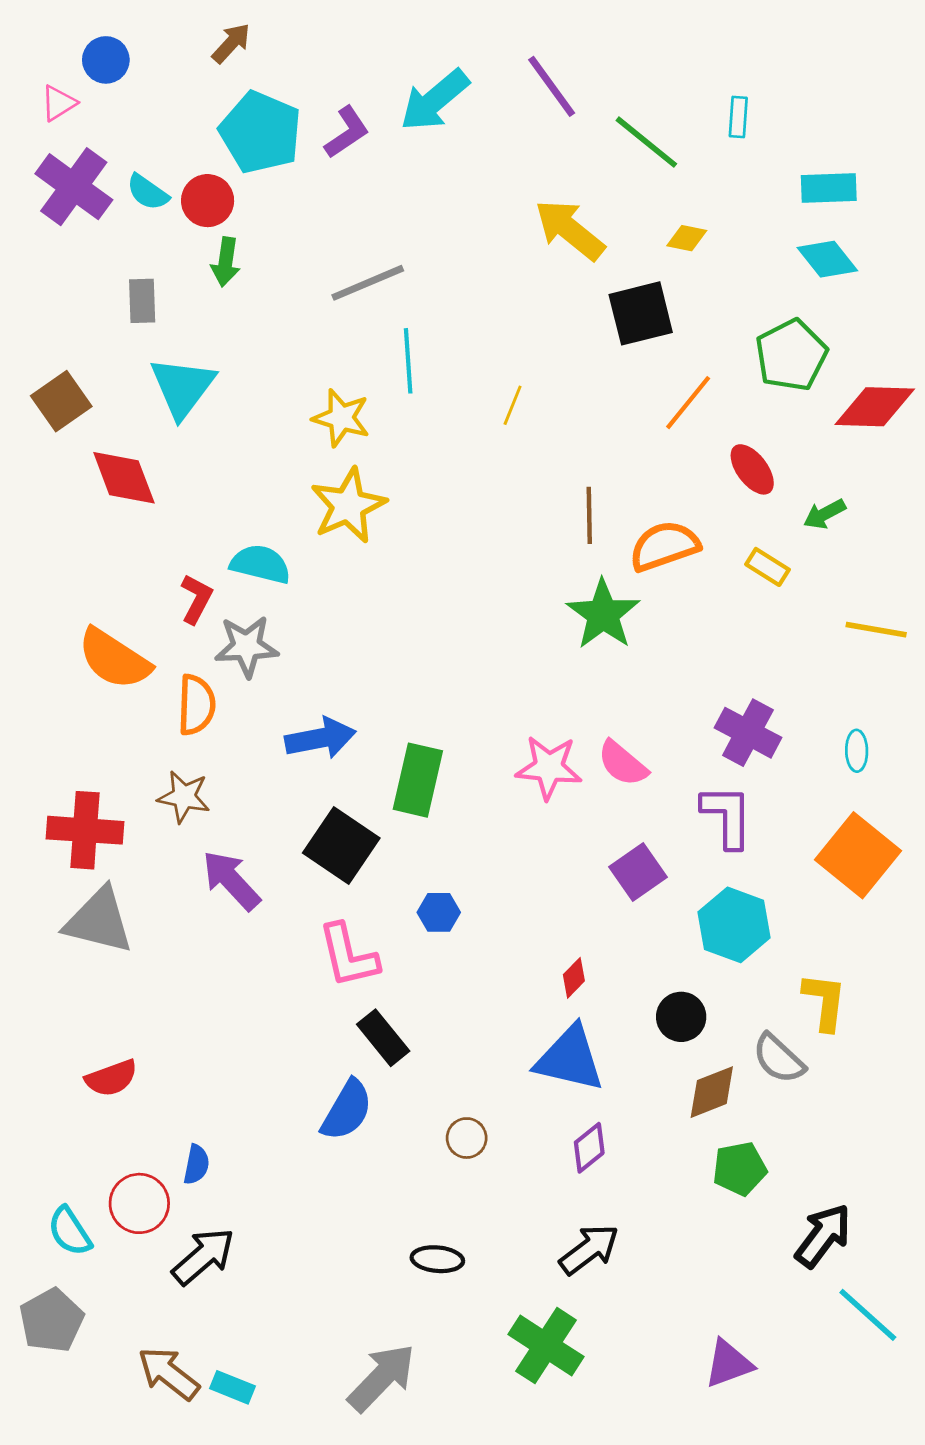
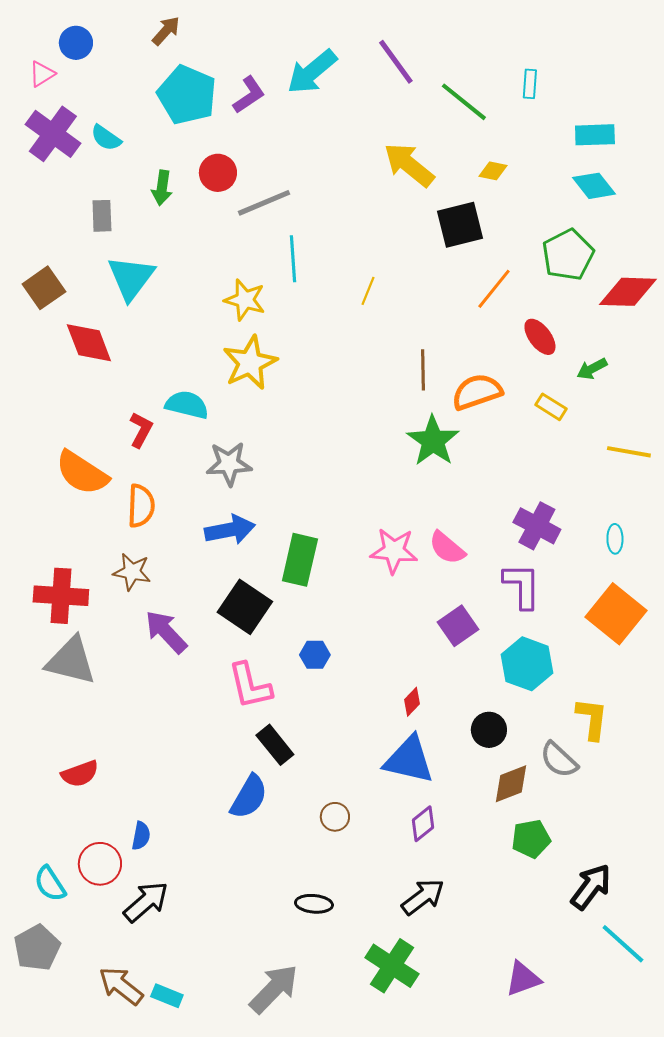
red circle: (208, 201) -> (218, 173), moved
gray star: (247, 646) -> (229, 464), moved

